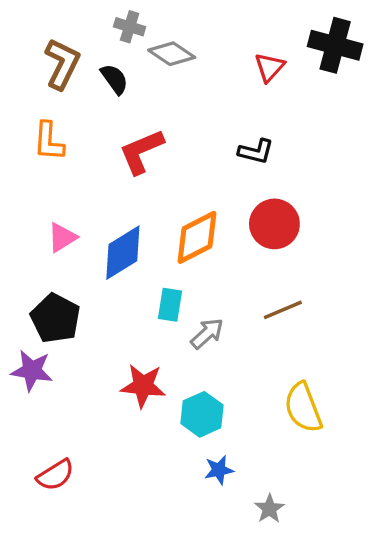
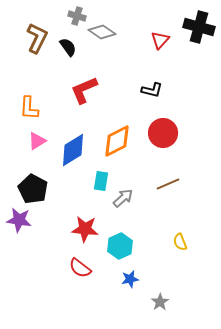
orange L-shape: (49, 141) -> (29, 108), moved
yellow semicircle: (303, 408) -> (180, 242), size x0.6
red semicircle: (55, 475) -> (80, 268), moved, turned 70

